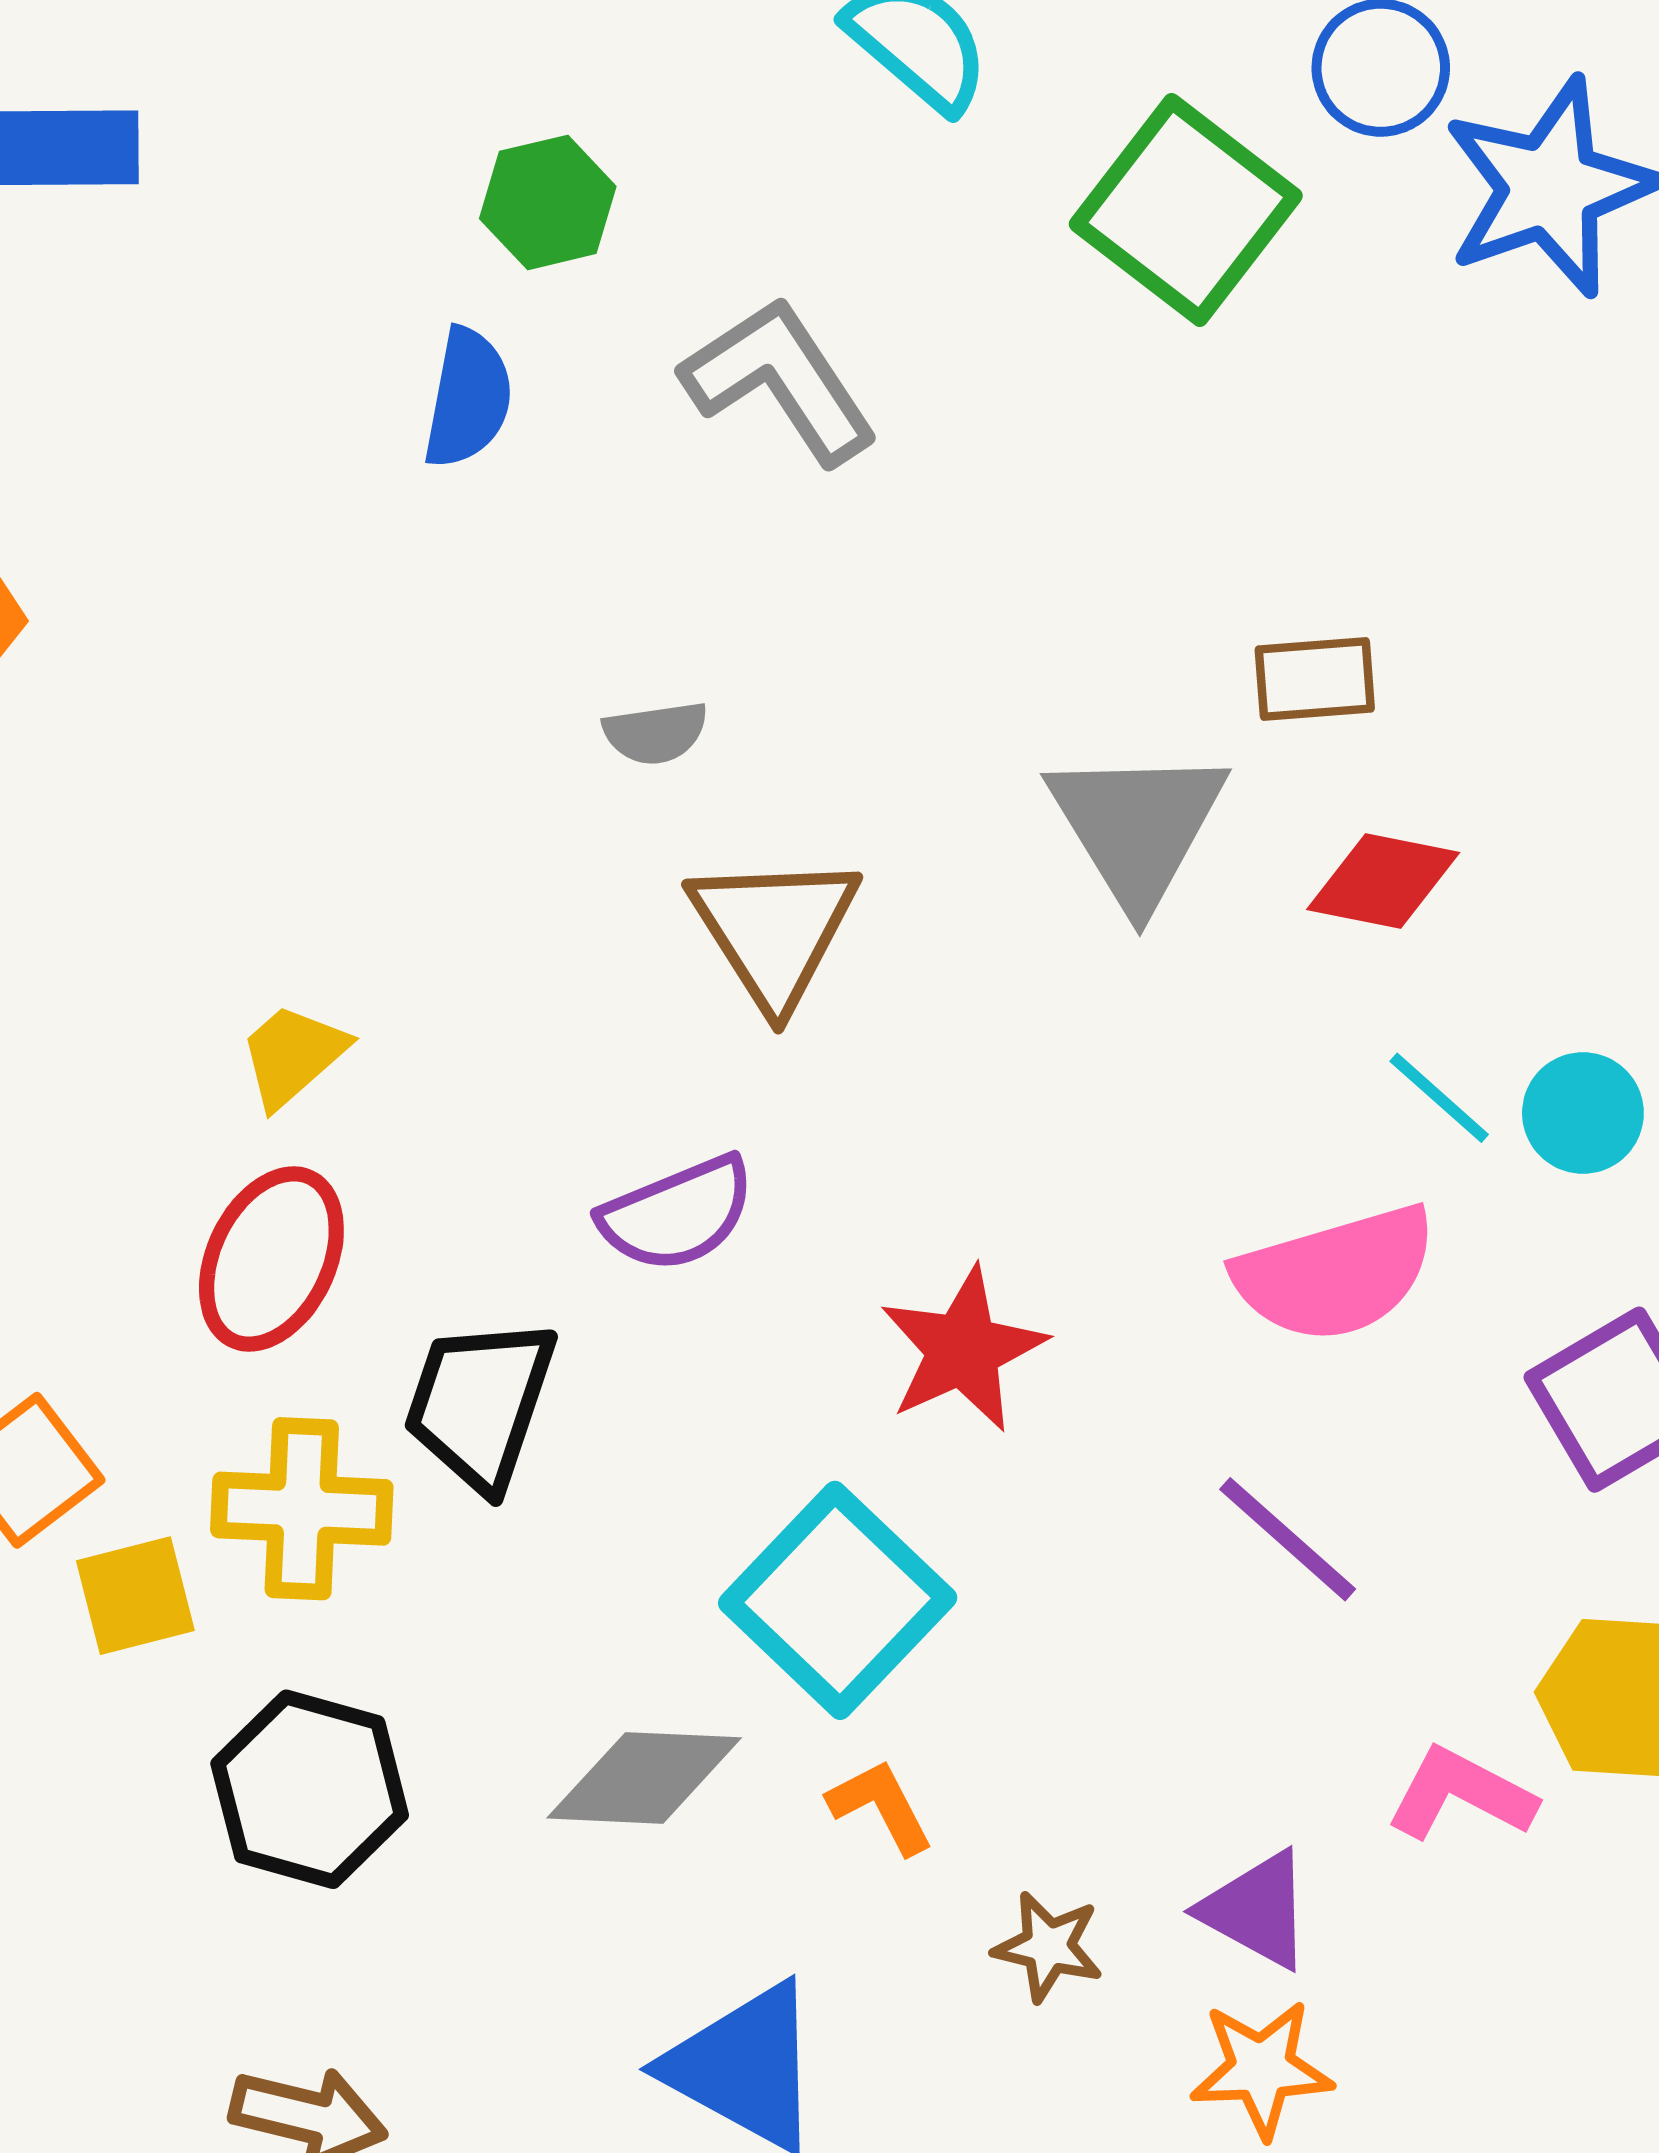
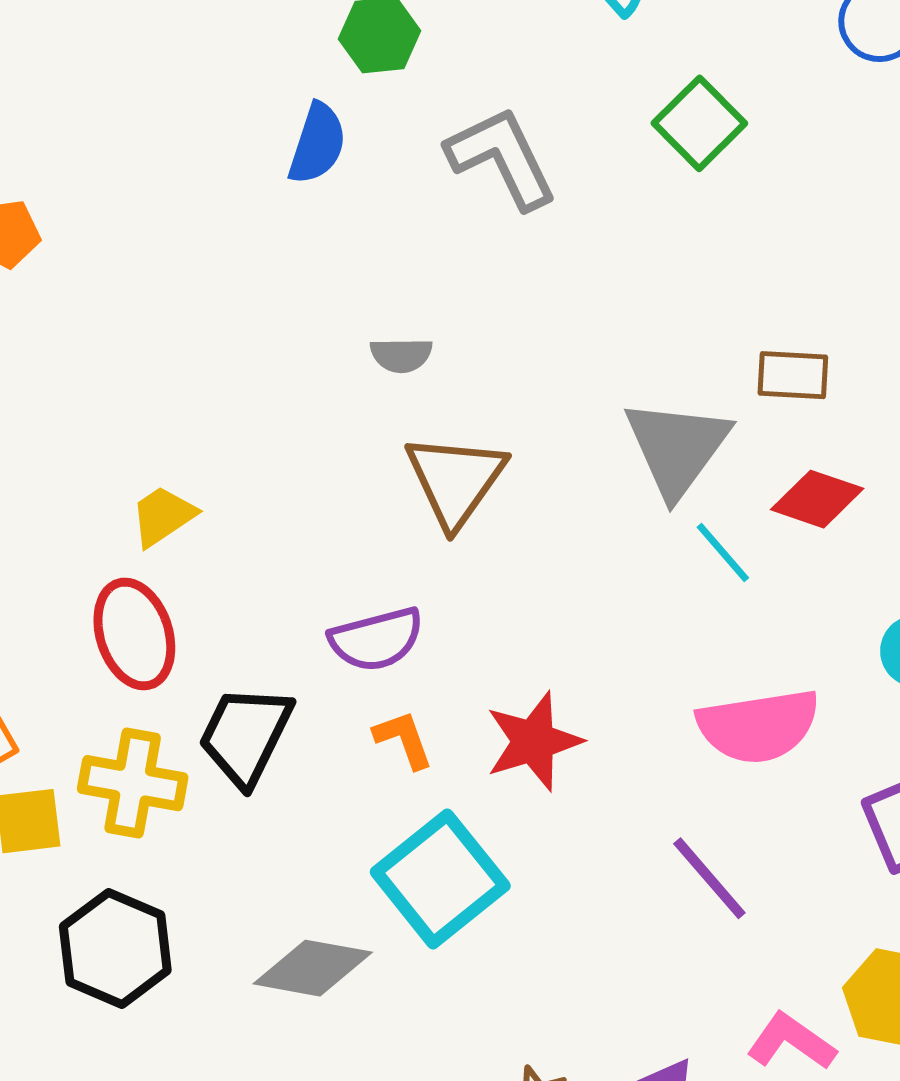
green square: (1186, 210) -> (699, 123), moved, size x0.7
cyan line: (1439, 1098) -> (723, 553), moved
red ellipse: (271, 1259) -> (134, 634), turned -51
orange L-shape: (881, 1806) -> (404, 739), moved

